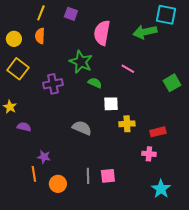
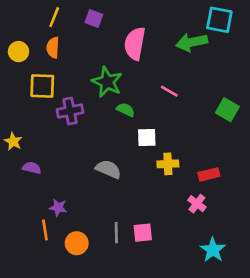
yellow square: (18, 69) -> (42, 86), moved, turned -35
green square: (172, 83) -> (227, 110), turned -30
pink cross: (149, 154) -> (197, 204), turned 32

